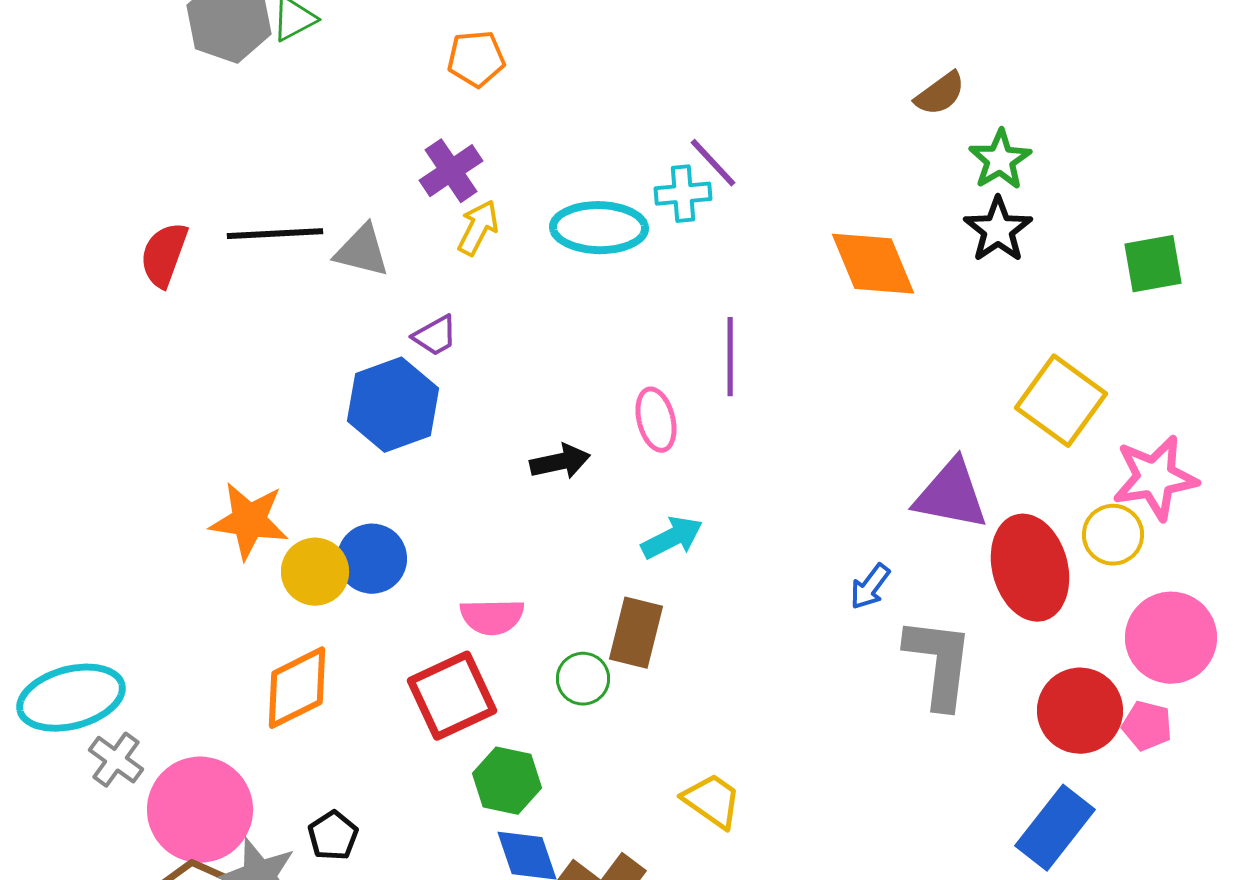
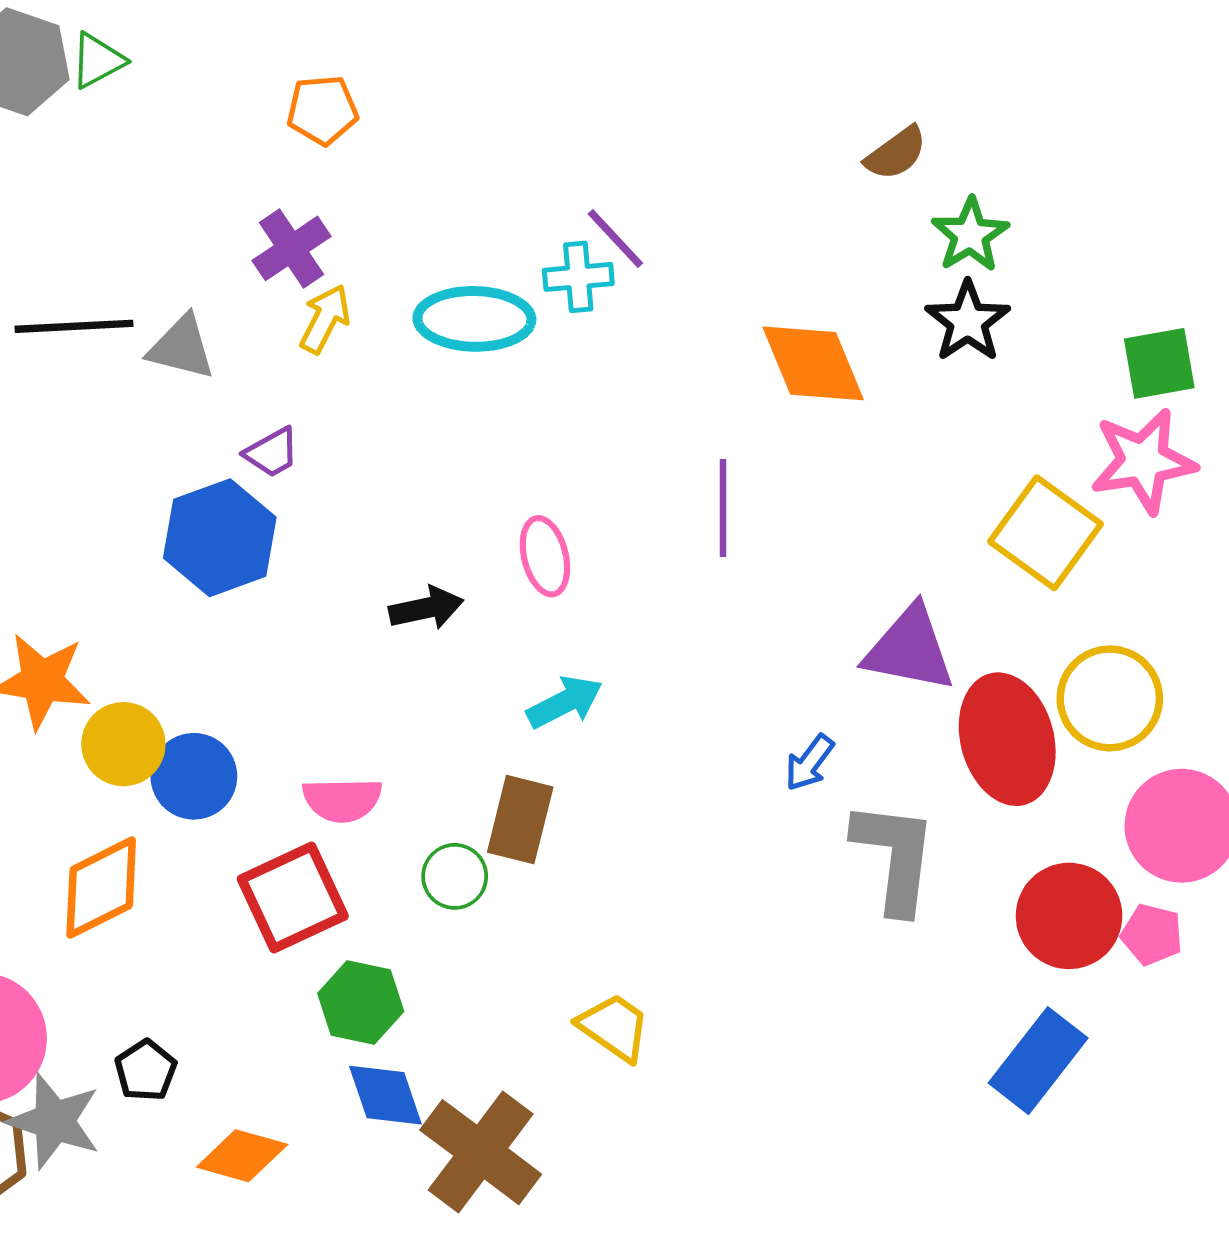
purple line: (730, 357) -> (723, 508), moved
pink star: (1155, 478) -> (1143, 461), moved
yellow circle: (1113, 535) -> (1110, 698), size x1.4
blue circle: (372, 559) -> (194, 776), moved

